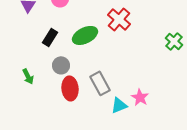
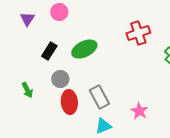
red cross: (119, 19) -> (138, 33), moved, turned 30
cyan triangle: (119, 105) -> (103, 126), moved

